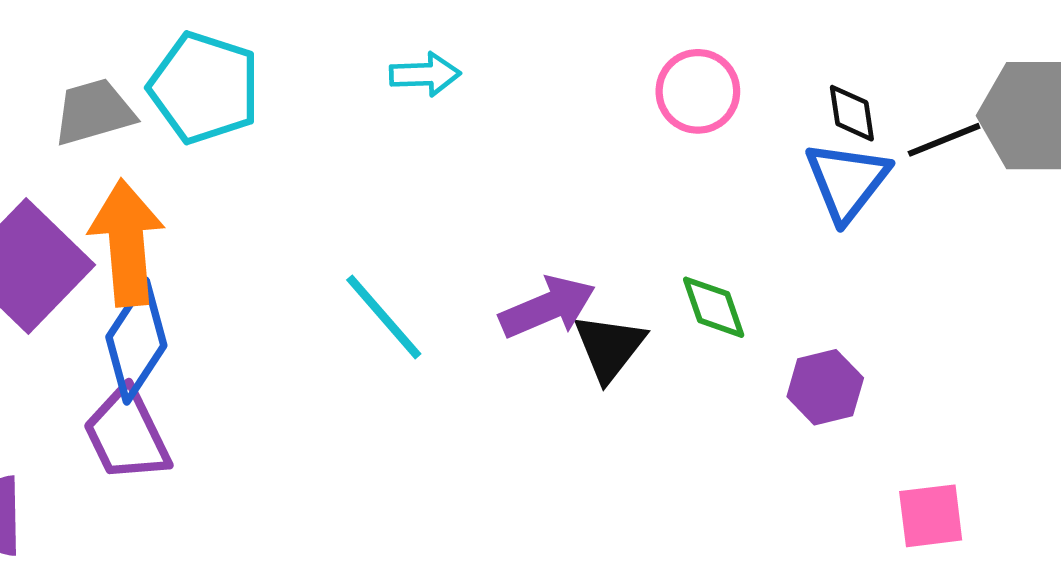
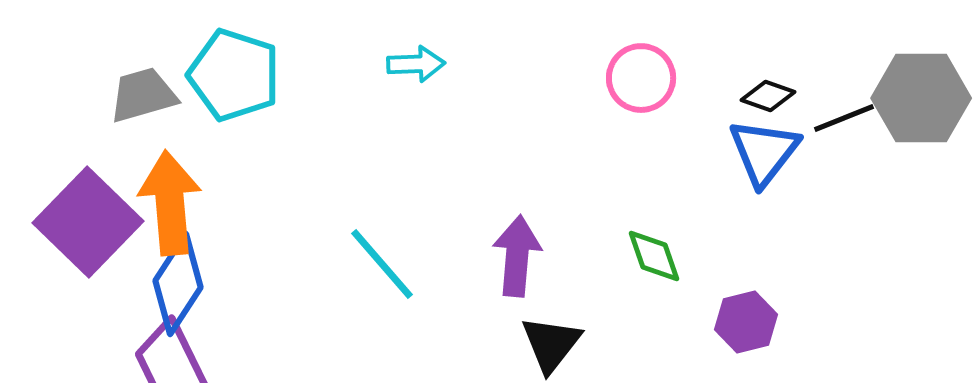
black diamond: (852, 113) -> (768, 96), turned -62
purple arrow: (547, 307) -> (517, 256), turned -62
black triangle: (609, 347) -> (551, 344), moved

